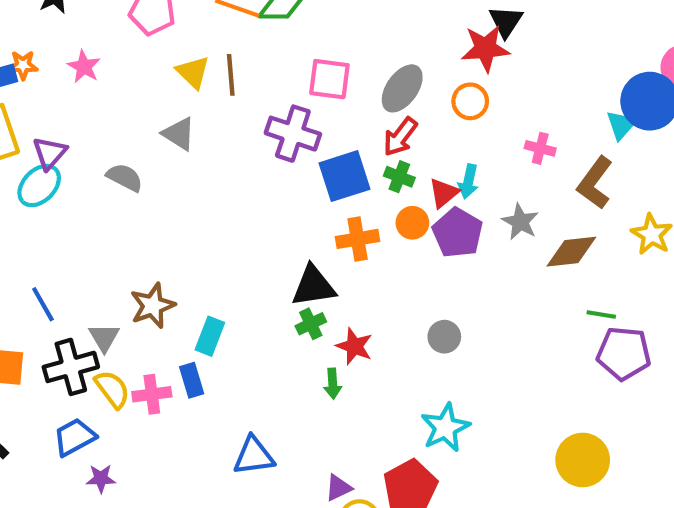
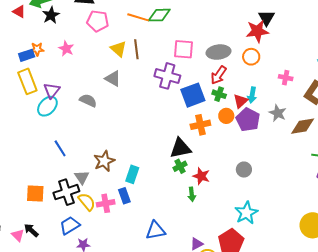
gray ellipse: (402, 88) -> (218, 52), turned 50
blue line: (43, 304) -> (60, 148), moved

